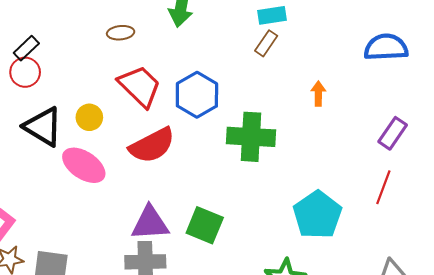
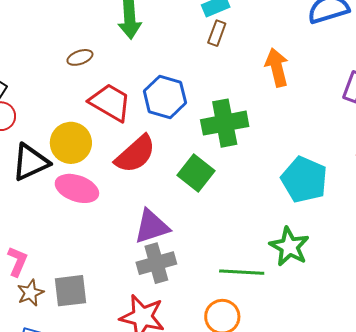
orange arrow: (318, 94) -> (277, 67), size x1.6
yellow circle: (89, 117) -> (71, 143), size x1.6
black triangle: (43, 127) -> (30, 162), turned -42
green square: (205, 225) -> (196, 173), moved, turned 30

